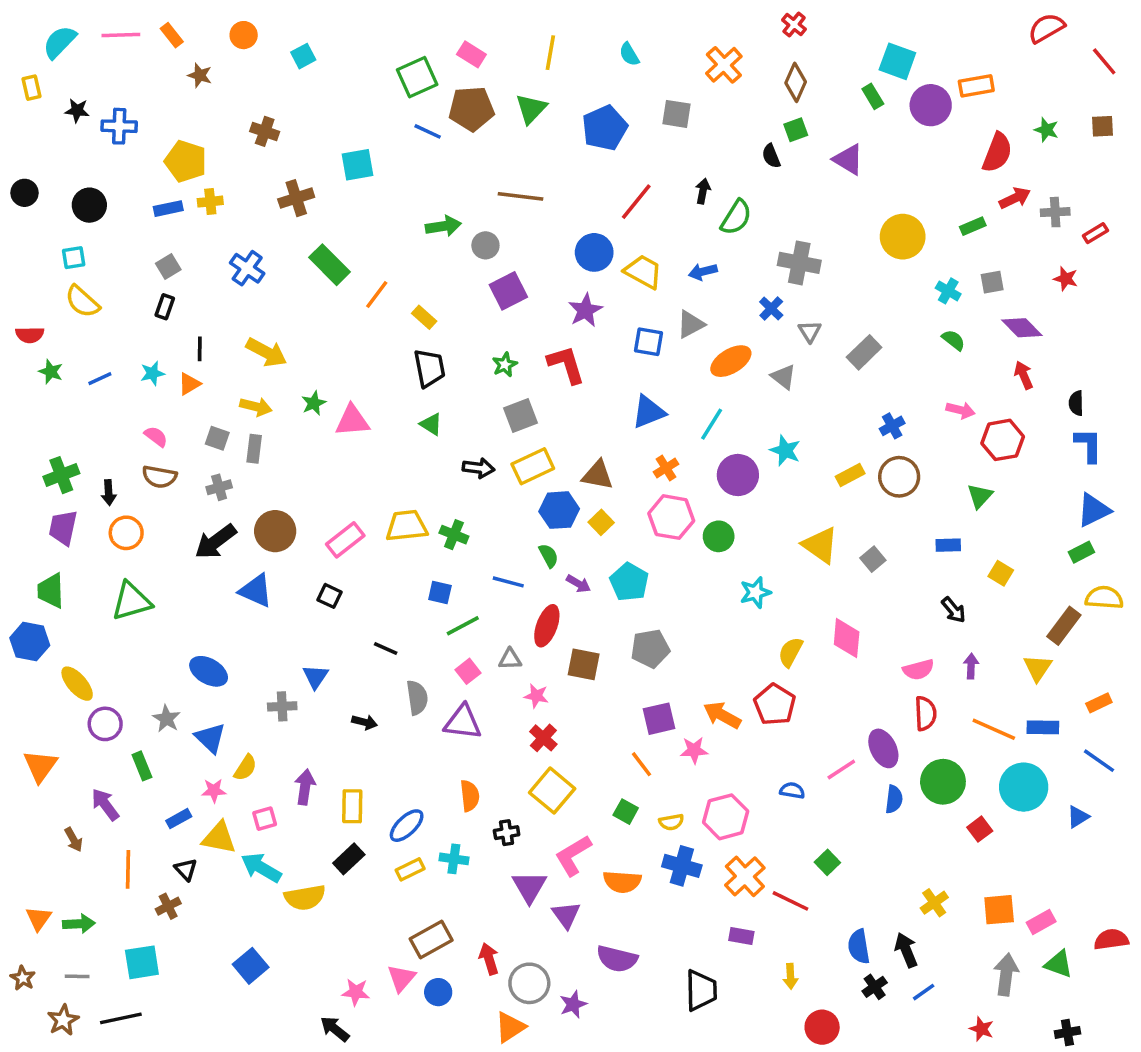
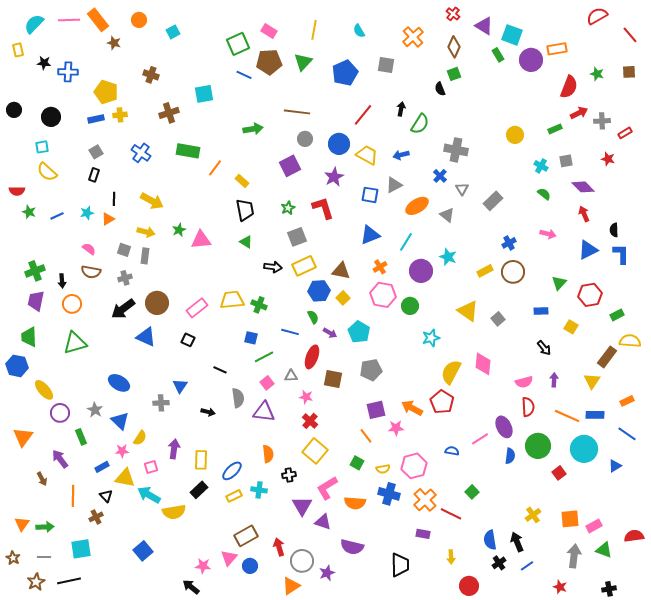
orange rectangle: (172, 35) -> (98, 20), size x1.6
purple triangle: (848, 160) -> (484, 26), moved
yellow circle: (903, 237) -> (515, 135), size x0.7
gray circle: (485, 245) -> (305, 139), moved
green rectangle: (329, 265) -> (188, 151), turned -35
red hexagon: (1003, 440) -> (590, 295), moved
blue triangle: (1094, 510) -> (588, 250), moved
yellow semicircle: (790, 652) -> (451, 372), size x1.4
purple triangle: (566, 915) -> (323, 522), turned -36

